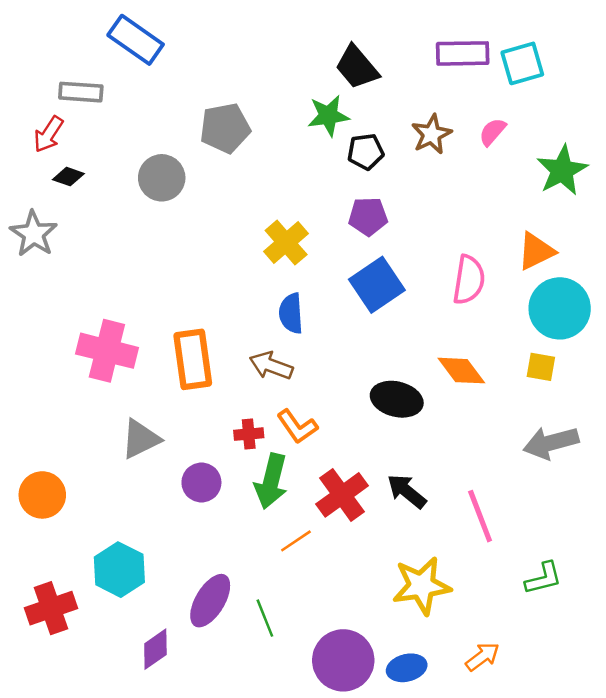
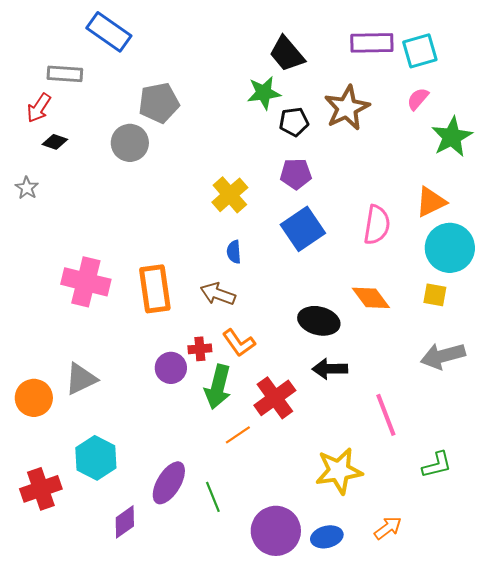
gray pentagon: (225, 128) -> (159, 103), moved
pink semicircle: (492, 132) -> (418, 99), moved
brown star: (432, 134) -> (347, 108), size x1.4
gray star: (34, 234) -> (27, 188), size x0.6
blue semicircle: (291, 313) -> (234, 252), size x0.7
gray triangle: (141, 439) -> (81, 379), moved
purple circle: (201, 483) -> (171, 368), moved
black arrow: (407, 491) -> (330, 369), moved, turned -40

